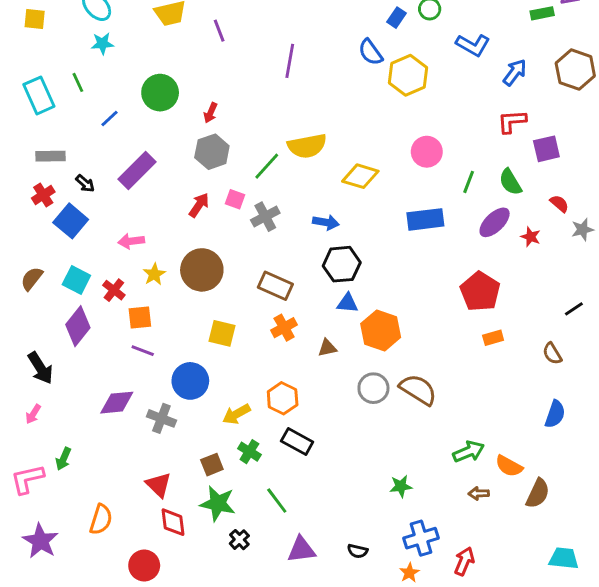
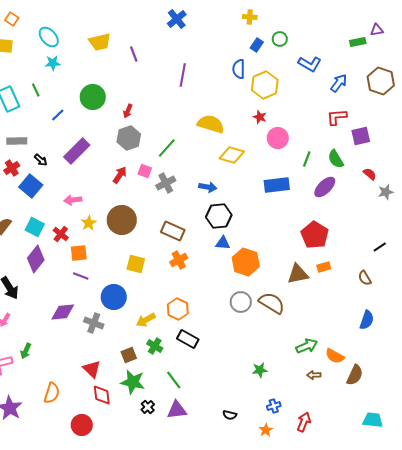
blue semicircle: (371, 52) -> (239, 69), turned 36
yellow semicircle: (307, 146) -> (211, 124), moved, turned -152
red star: (531, 237) -> (260, 117), moved
brown triangle: (327, 348) -> (298, 274), moved, size x1.6
blue cross: (421, 538) -> (274, 406), size x0.6
purple triangle: (301, 550) -> (177, 410), moved

